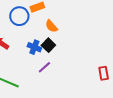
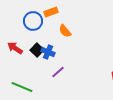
black square: (48, 45) -> (37, 50), moved

